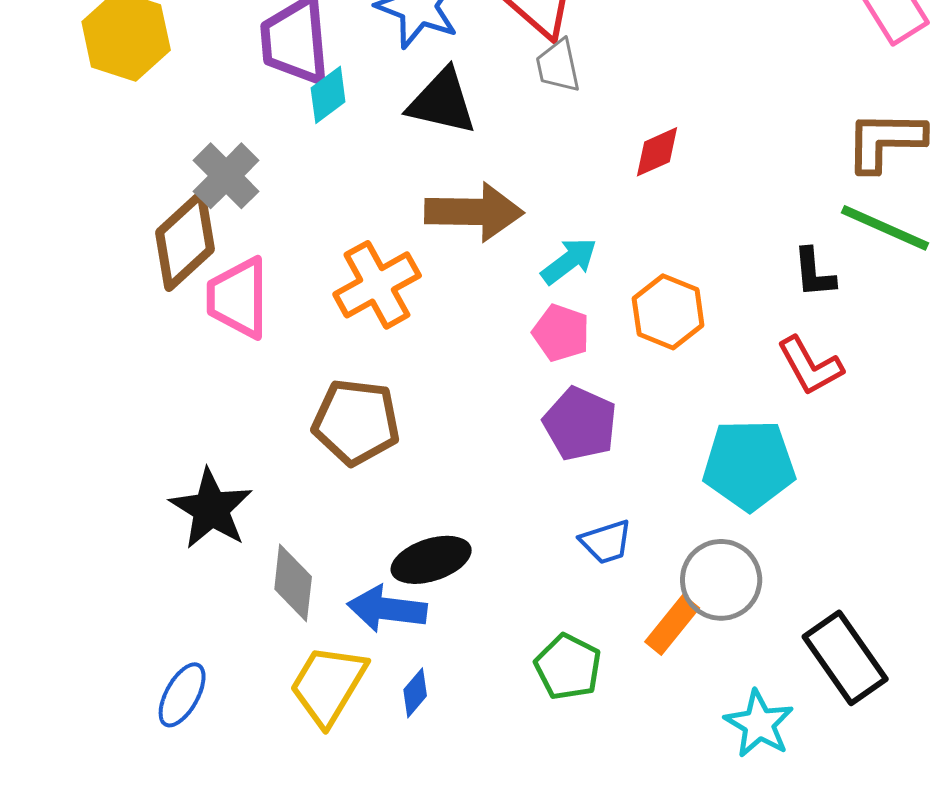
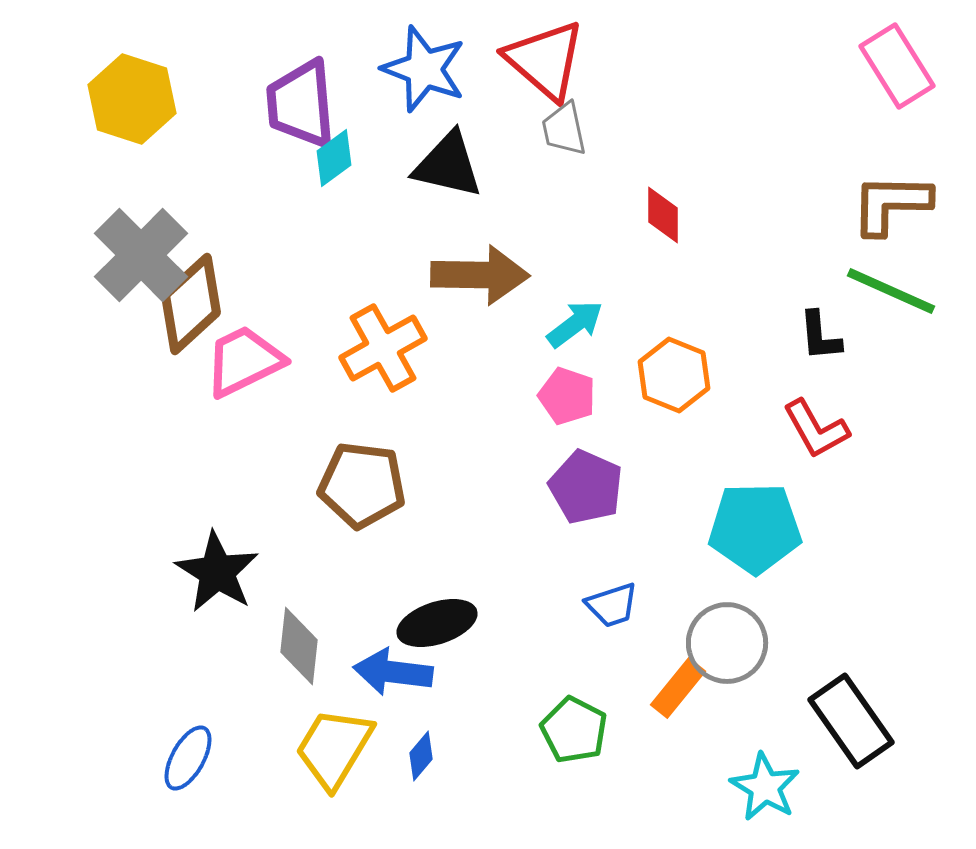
red diamond: (657, 152) -> (663, 215), turned -66
gray cross: (226, 176) -> (141, 255), moved, size x1.4
pink trapezoid: (238, 298) -> (244, 361), turned 64

